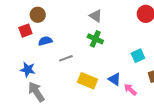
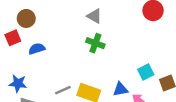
cyan square: (138, 56) -> (146, 72), moved
gray line: (66, 58) -> (63, 90), moved
blue triangle: (115, 79) -> (120, 89), turned -40

